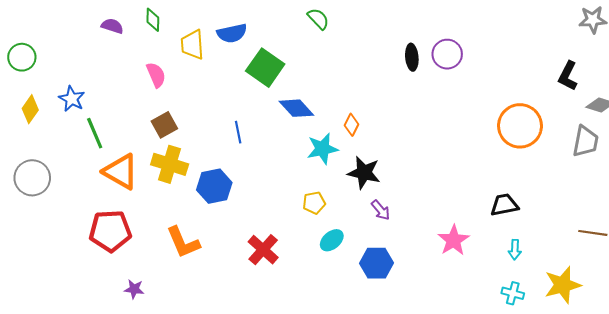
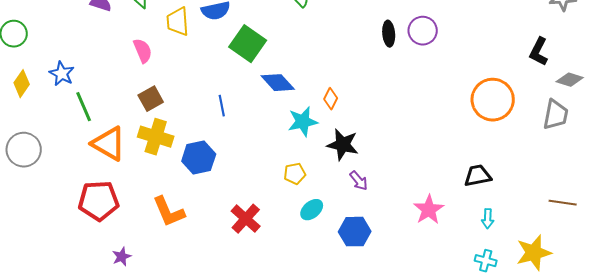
purple star: (134, 289) -> (122, 257), turned -30

